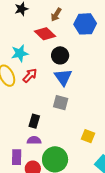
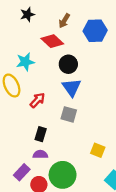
red arrow: (30, 75) -> (37, 100), moved
purple rectangle: (17, 157) -> (22, 172), turned 42

